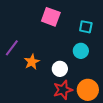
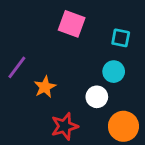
white circle: (60, 69) -> (97, 97), moved
red star: (63, 90) -> (65, 126), moved

